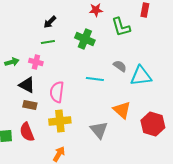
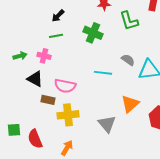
pink semicircle: (57, 92) -> (65, 86), turned -85
brown rectangle: (30, 105) -> (48, 100), moved
orange triangle: (122, 110) -> (130, 104), turned 36
red semicircle: (27, 132) -> (35, 139), moved

